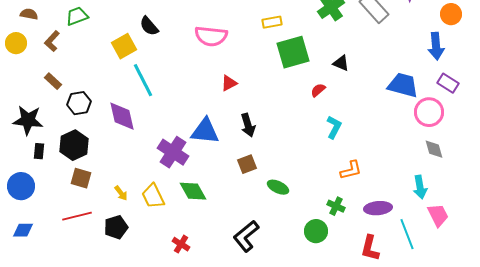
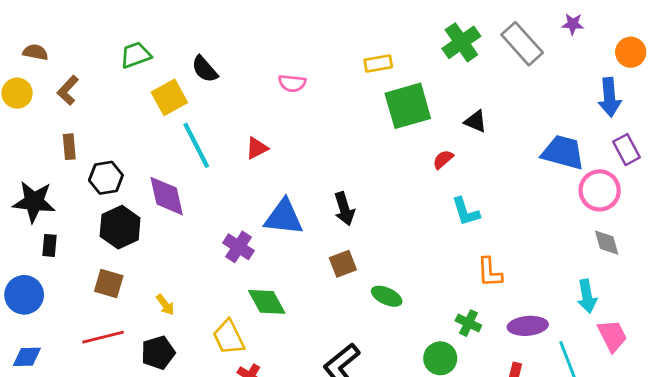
green trapezoid: (77, 16) -> (136, 55), moved
pink semicircle: (211, 36) -> (292, 83), size x0.6
brown rectangle: (53, 81) -> (69, 147), turned 42
red triangle: (229, 83) -> (257, 148), moved
purple rectangle: (448, 83) -> (626, 150), turned 30
cyan L-shape: (334, 127) -> (466, 212), turned 135
black hexagon: (74, 145) -> (120, 227), moved
purple cross: (173, 152) -> (239, 247), size x0.7
orange L-shape: (351, 170) -> (490, 272), turned 100
yellow trapezoid: (153, 196) -> (229, 337), moved

